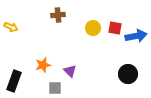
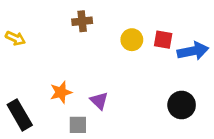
black rectangle: (14, 81) -> (20, 115), turned -50

